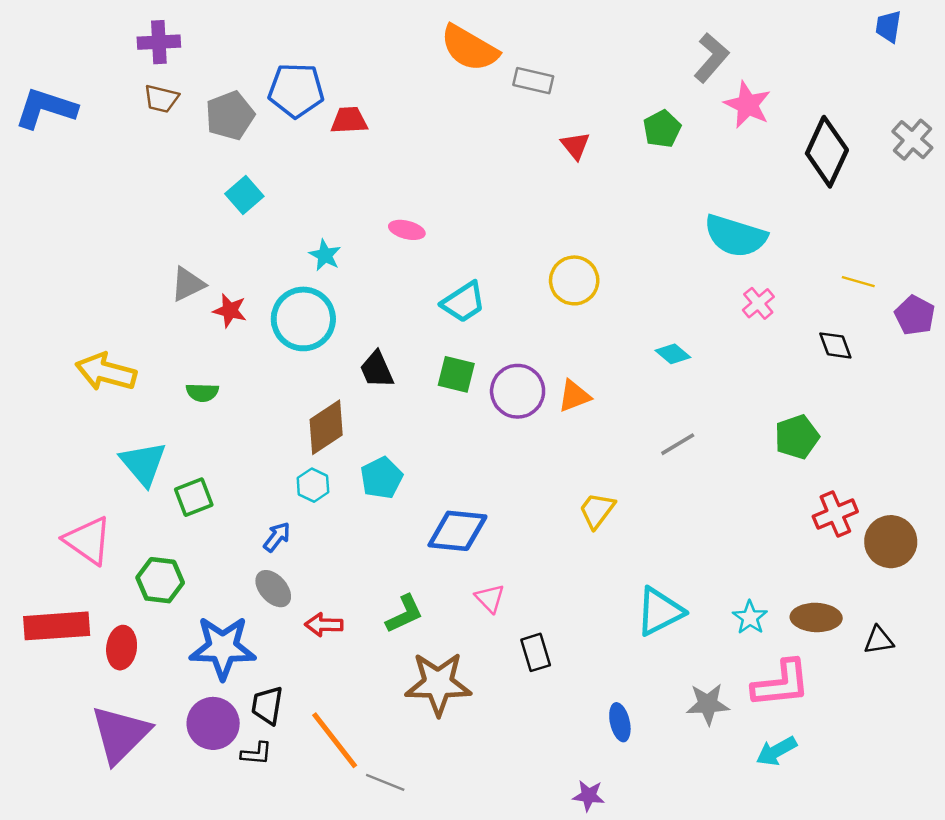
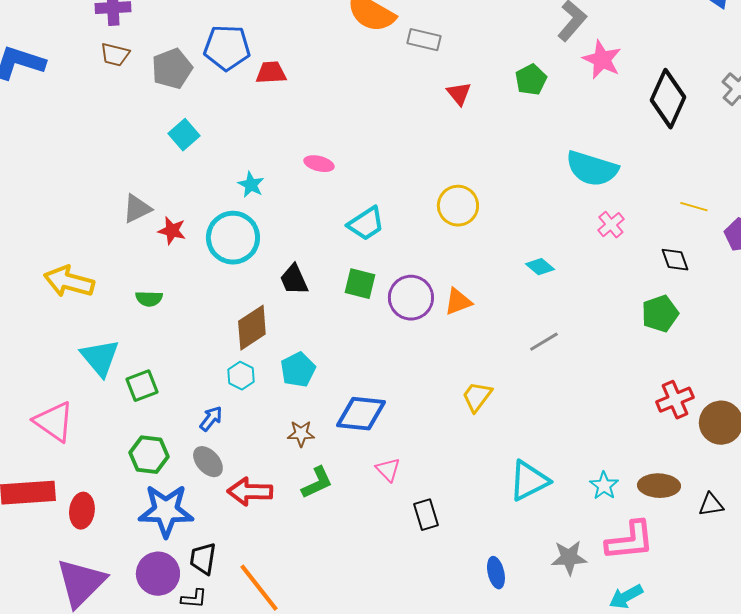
green pentagon: (797, 437) -> (660, 314), moved
green hexagon: (160, 580) -> (149, 455), moved
red arrow: (324, 625) -> (250, 492), size x1.4
brown star: (438, 684) -> (301, 434), moved, size x0.5

